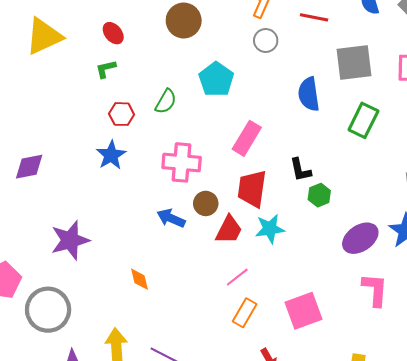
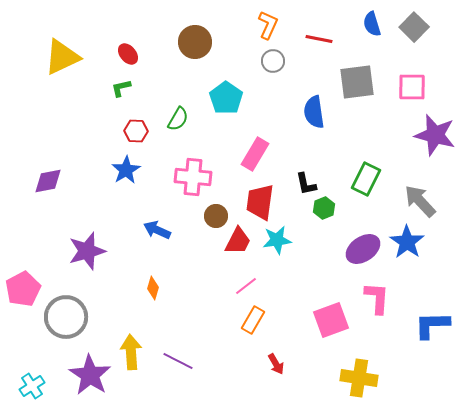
green rectangle: (363, 120) -> (366, 179), moved
blue arrow: (171, 218) -> (157, 230), moved
orange diamond: (139, 279) -> (153, 288), turned 30
pink square: (304, 311) -> (331, 320), moved

